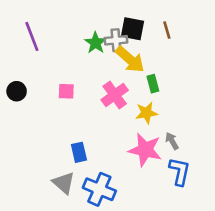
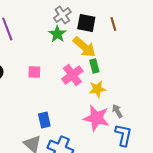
gray cross: (116, 40) -> (62, 15), moved, turned -30
green rectangle: (153, 84) -> (94, 66), moved

